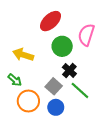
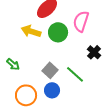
yellow arrow: (23, 55) -> (31, 31), moved
black cross: (69, 70) -> (94, 52), moved
orange circle: (28, 101) -> (26, 95), moved

